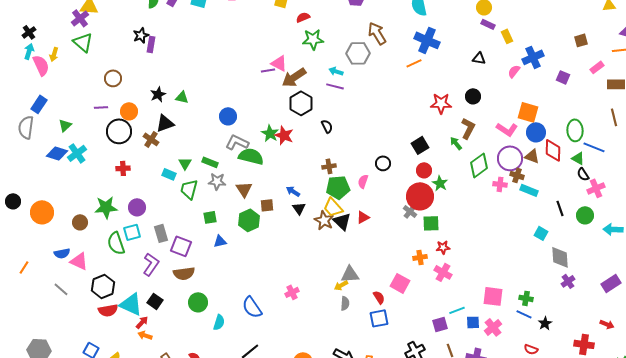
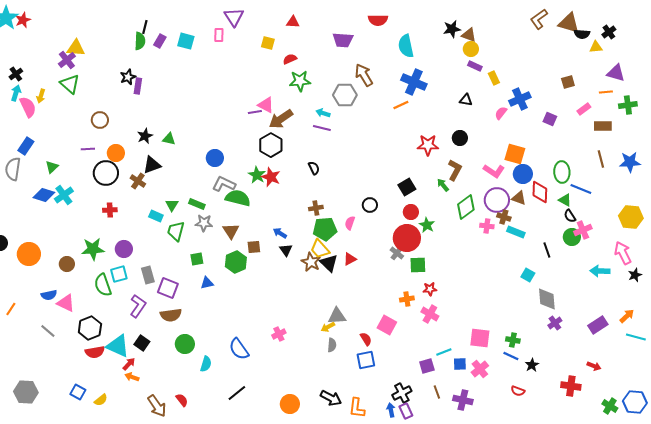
black hexagon: (301, 103) -> (271, 145), moved
green circle: (585, 215) -> (572, 237), moved

